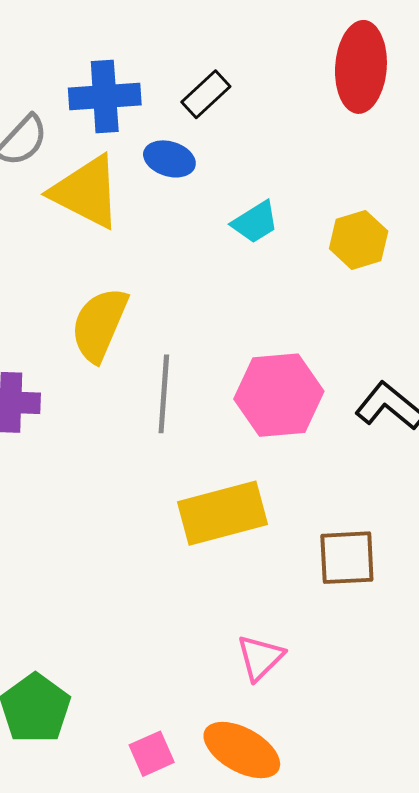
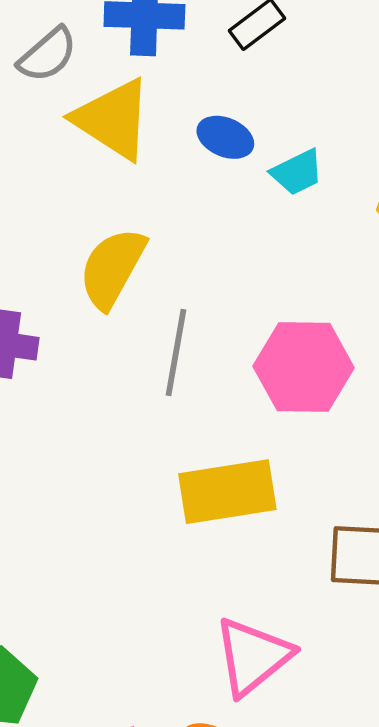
blue ellipse: (169, 159) -> (225, 137), moved
pink triangle: (260, 658) -> (253, 656), size x1.5

